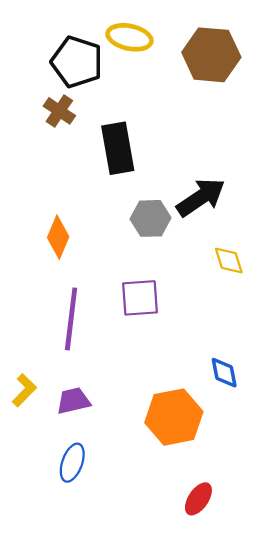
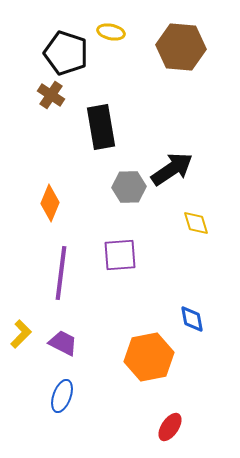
yellow ellipse: (129, 37) -> (111, 32), size x0.7
purple trapezoid: (73, 401) -> (63, 343), turned 40

